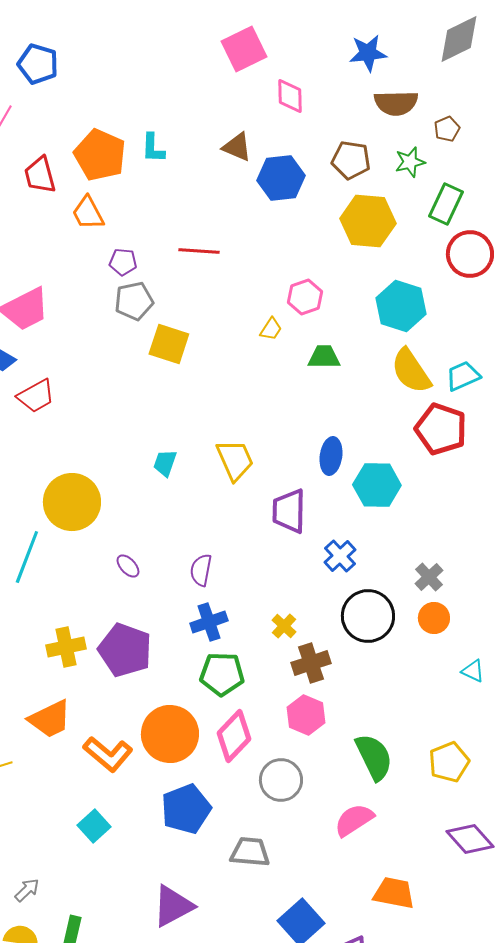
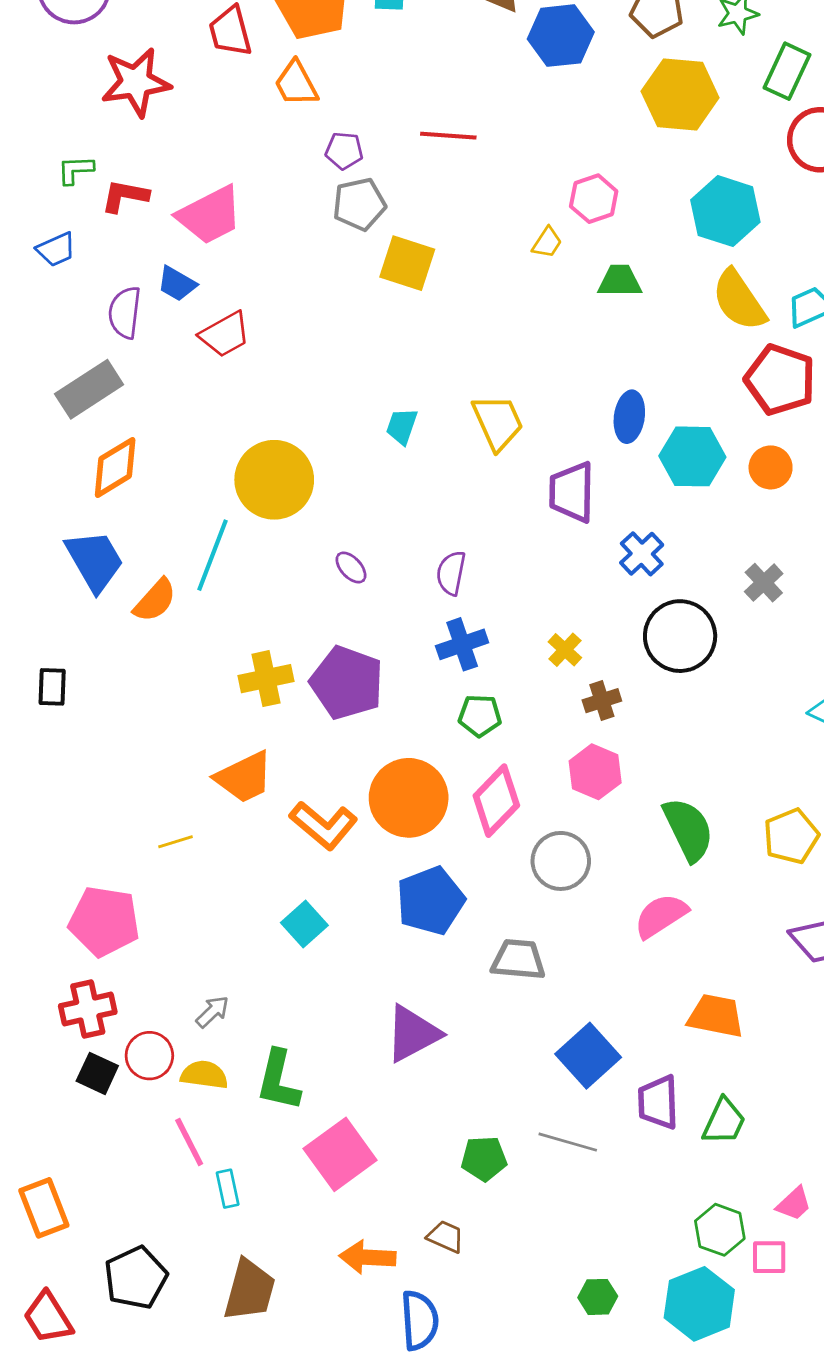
orange circle: (434, 618) -> (771, 467), moved
brown cross: (311, 663) -> (602, 701), size x0.7
green pentagon: (222, 674) -> (480, 716), size x0.7

